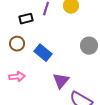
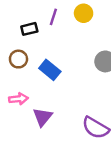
purple triangle: (61, 81) -> (43, 117), moved

